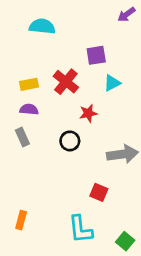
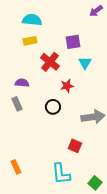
cyan triangle: (112, 83) -> (85, 63), turned -32
yellow rectangle: (29, 84) -> (30, 41), moved
orange rectangle: (21, 220) -> (16, 167), turned -40

